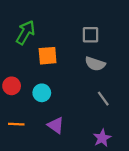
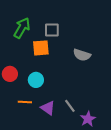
gray square: (90, 35) -> (52, 30), moved
gray line: (103, 99) -> (70, 106), moved
orange line: (16, 124) -> (25, 102), moved

